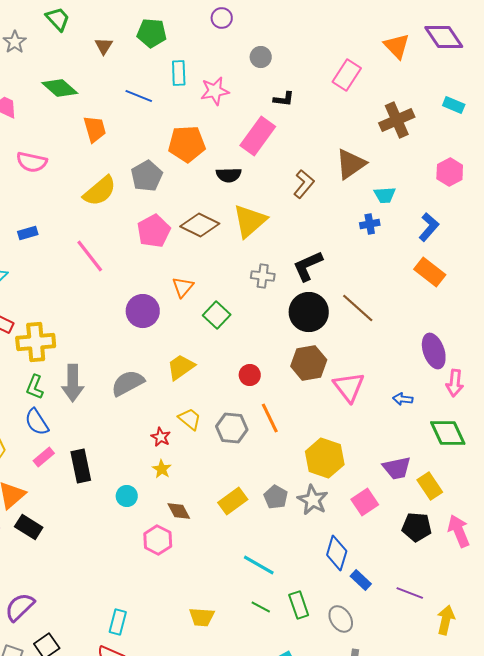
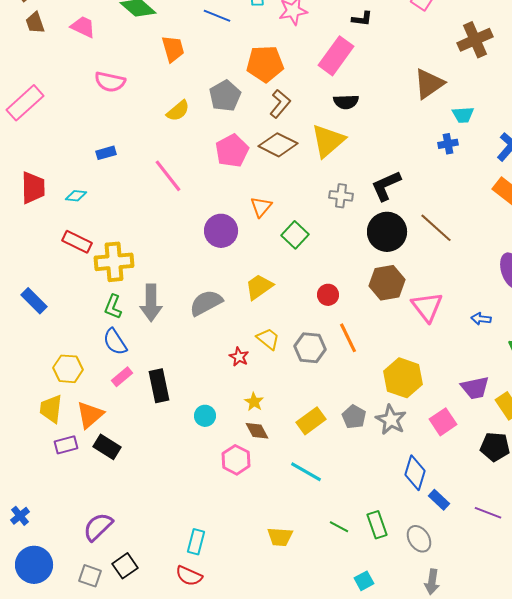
black semicircle: (229, 175) -> (346, 102), moved
brown L-shape: (304, 184) -> (280, 104), moved
yellow semicircle: (100, 191) -> (178, 111), size x0.7
yellow star: (162, 469) -> (254, 402), moved
cyan line: (259, 565) -> (306, 472), moved

